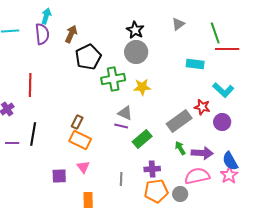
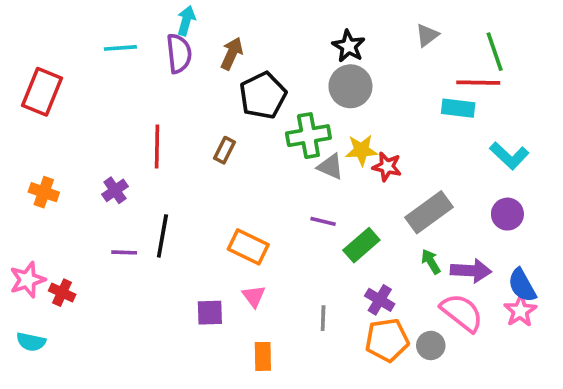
red line: (227, 49) -> (478, 83), moved
red star: (202, 107) -> (387, 167), moved
gray triangle: (125, 113) -> (330, 167), moved
brown rectangle: (77, 122) -> (225, 150), moved
purple cross: (152, 169) -> (380, 300), turned 35
pink semicircle: (197, 176) -> (462, 313), turned 50

